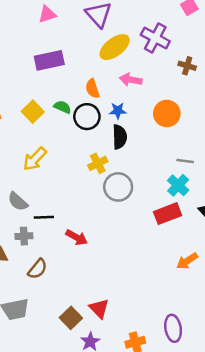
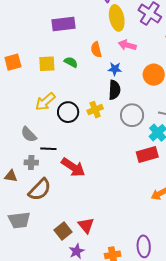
yellow ellipse: (115, 47) -> (117, 18), turned -70
yellow square: (33, 112) -> (47, 64), turned 36
black circle: (87, 117) -> (68, 112), moved
gray circle: (118, 187) -> (132, 115), moved
red arrow: (77, 237) -> (73, 167), size x1.4
brown semicircle: (38, 269) -> (40, 190), size x1.4

